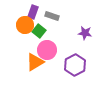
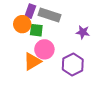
gray rectangle: (52, 16) -> (49, 15), size x1.5
green square: (39, 31) -> (36, 30), turned -32

